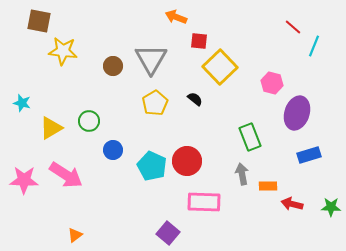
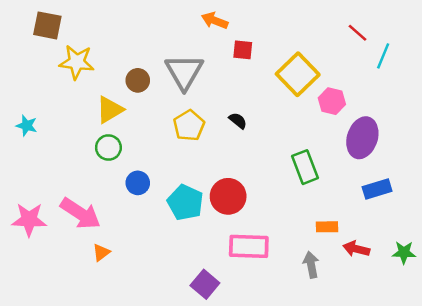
yellow square: (220, 67) -> (298, 74), moved
yellow triangle: (51, 128) -> (110, 110), moved
gray arrow: (242, 174) -> (311, 265), moved
orange triangle: (75, 235) -> (101, 252), moved

